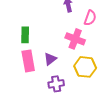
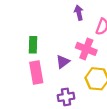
purple triangle: (50, 59) -> (63, 62), moved

